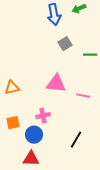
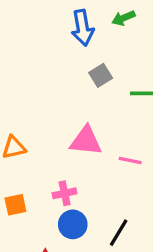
blue circle: (34, 135) -> (73, 224), moved

